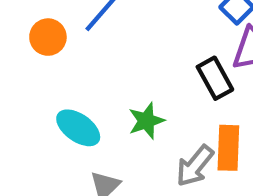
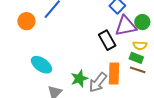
green star: (146, 121) -> (79, 79), moved

